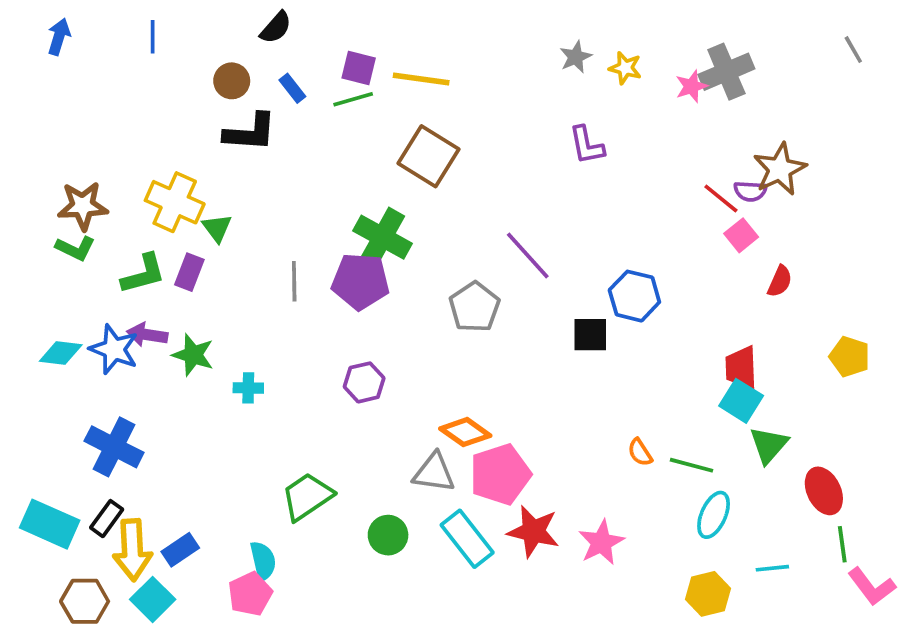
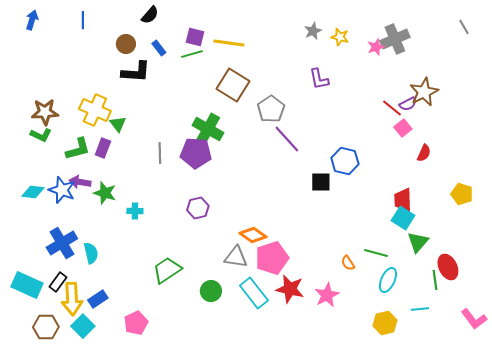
purple semicircle: (750, 191) -> (408, 104), turned -30
gray pentagon: (474, 307) -> (271, 109), moved
blue cross: (114, 447) -> (62, 243), turned 32
orange semicircle: (640, 452) -> (348, 263), moved
green line: (842, 544) -> (435, 280), moved
cyan semicircle: (263, 561) -> (91, 253), moved

